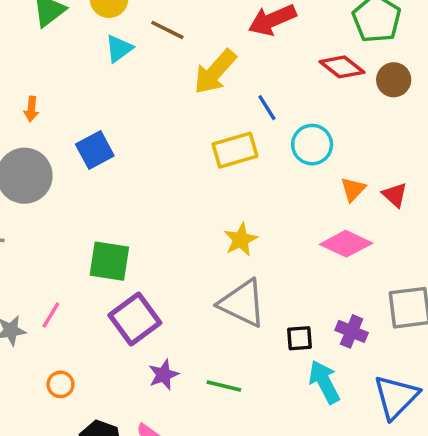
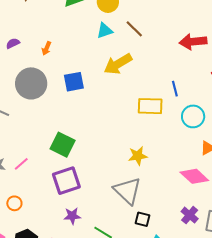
yellow arrow: (215, 72) -> (118, 64), moved
purple cross: (352, 331) -> (190, 215), moved
black square: (299, 338) -> (143, 219), moved

